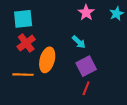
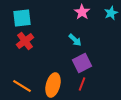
orange ellipse: (47, 60) -> (53, 85), moved
orange line: (23, 75) -> (22, 86), moved, turned 30

